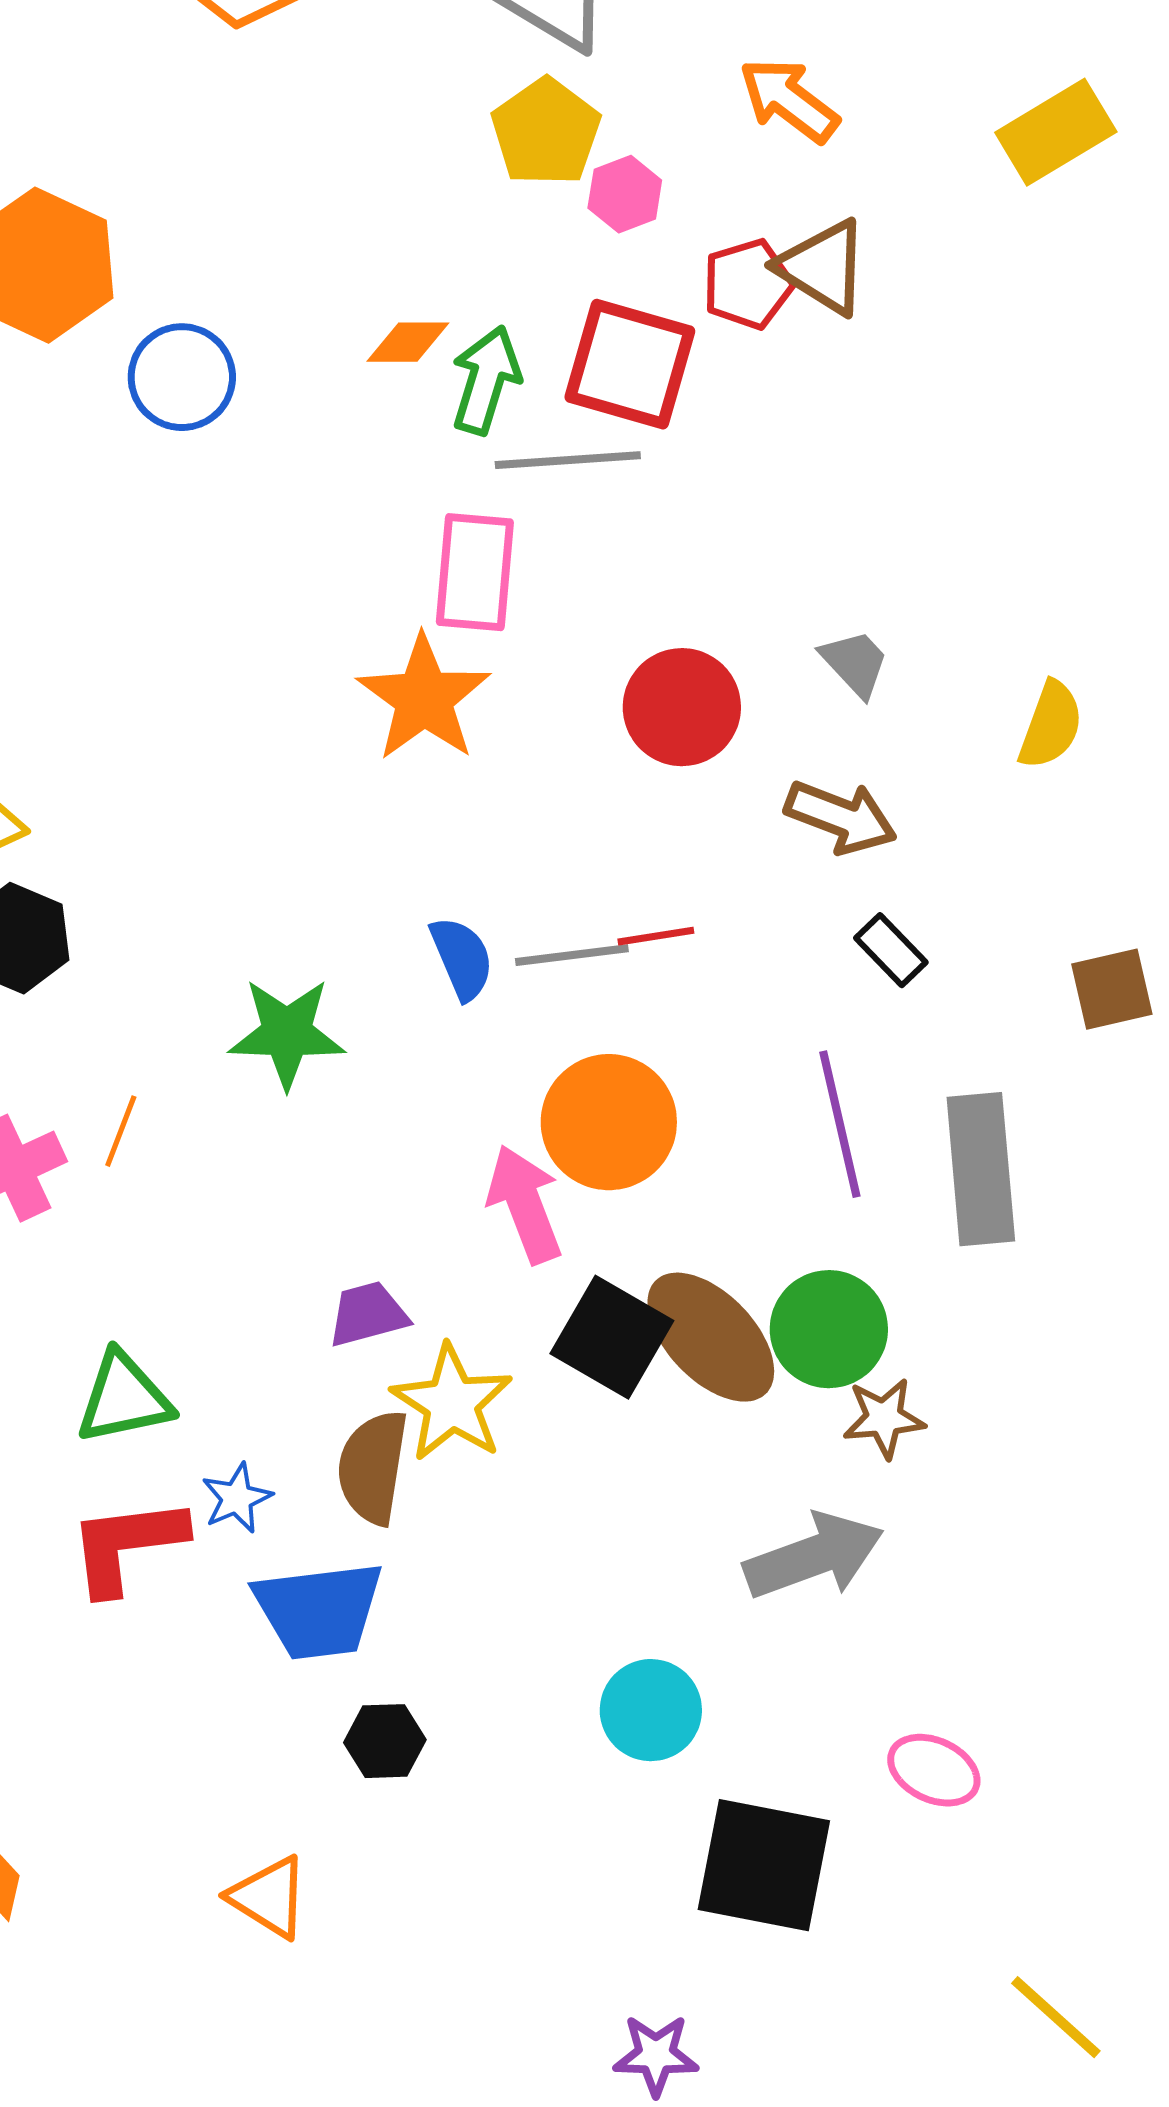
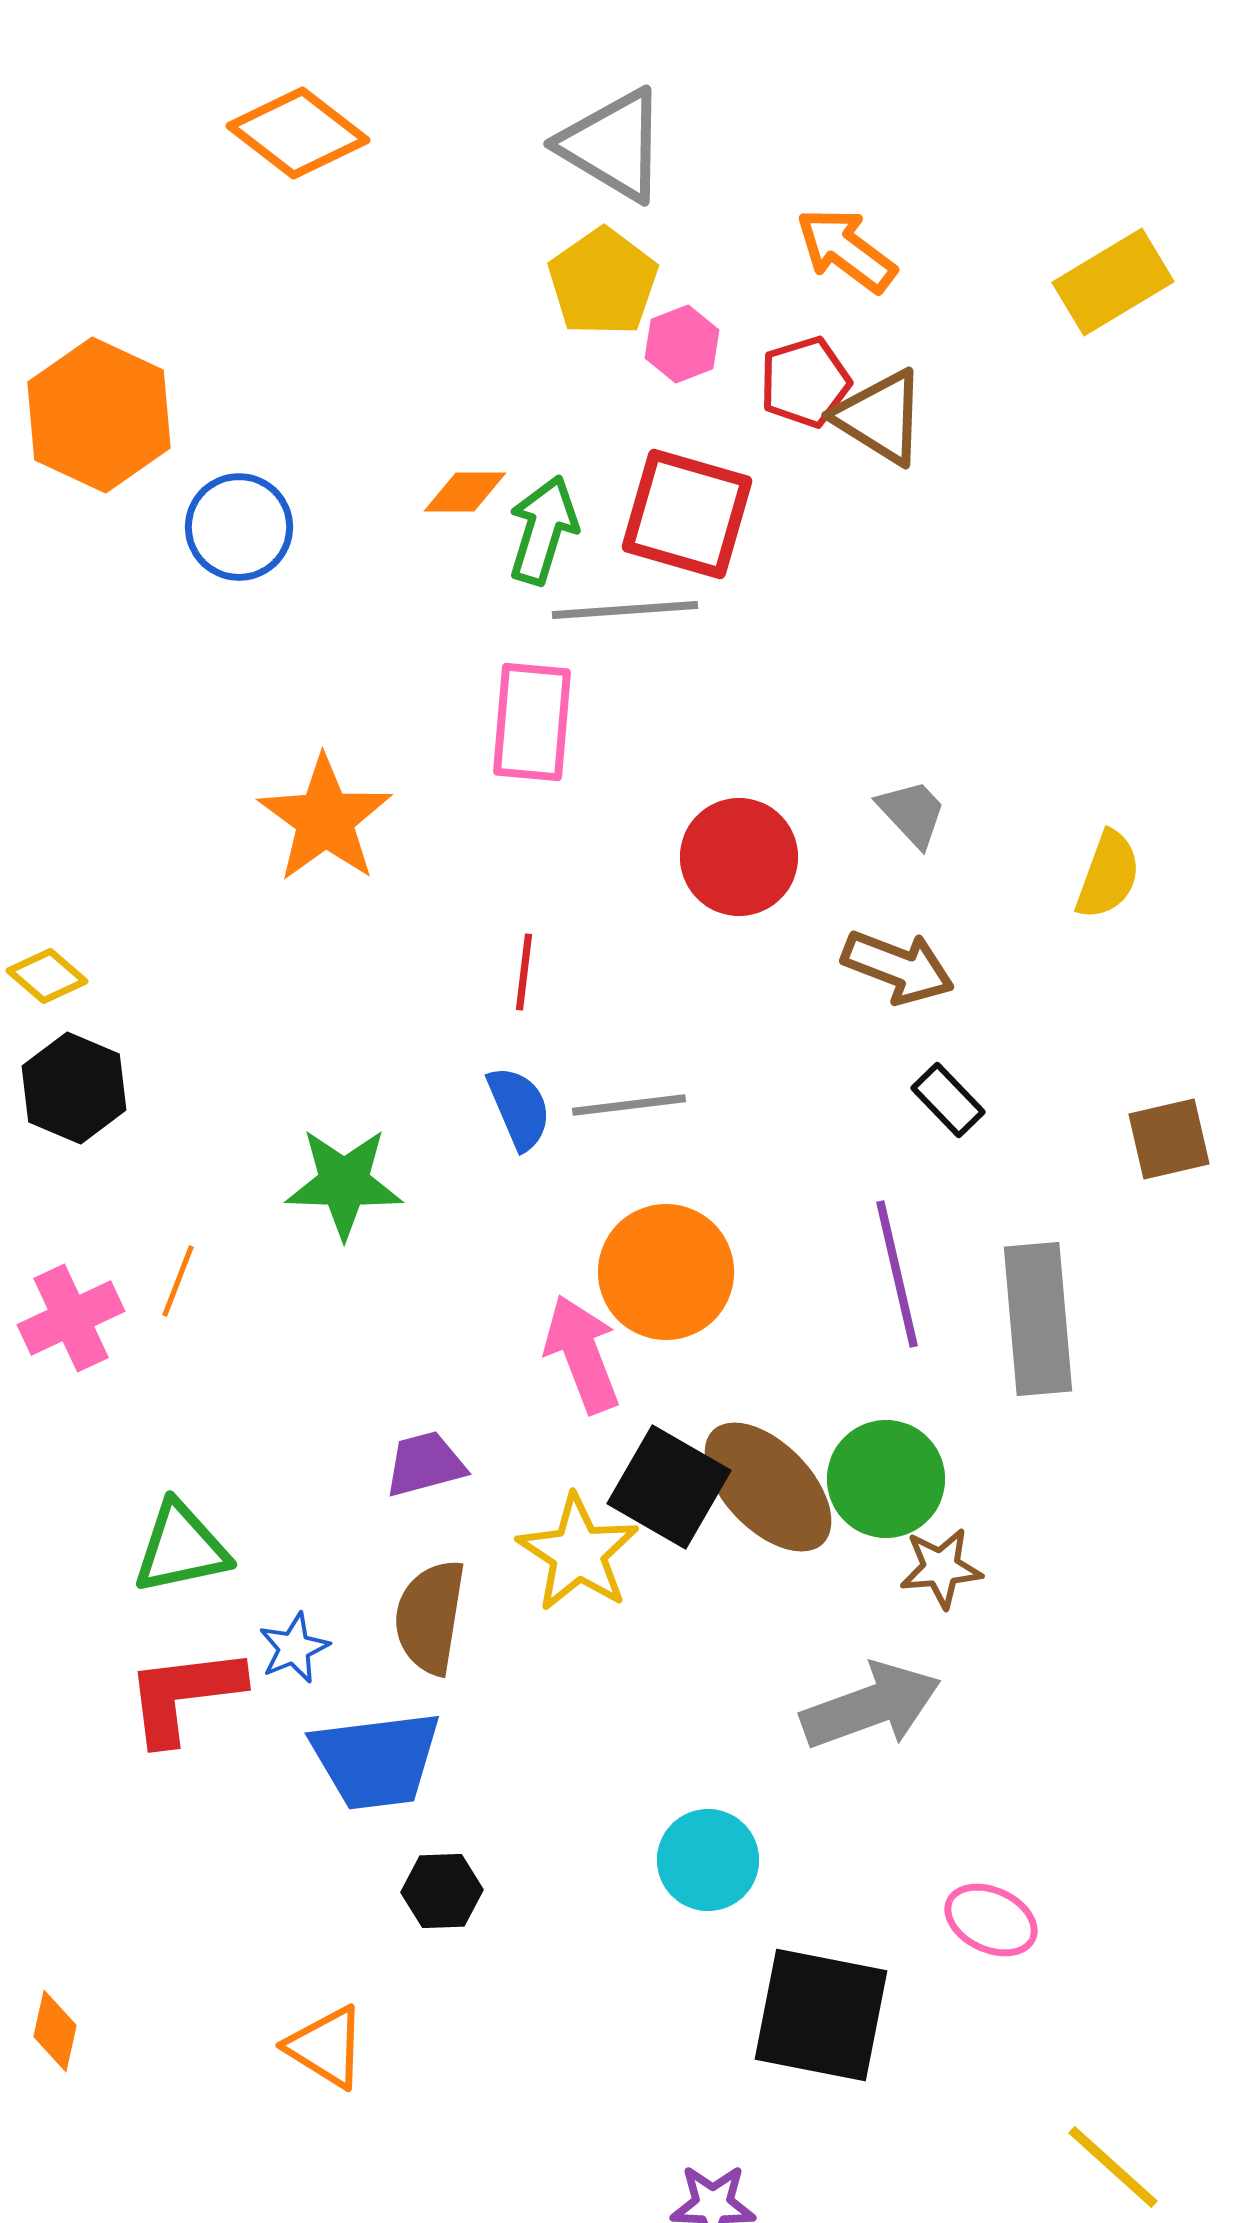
red pentagon: (748, 284) -> (805, 382), moved
orange star: (424, 698) -> (325, 819), moved
red line: (656, 936) -> (524, 972), moved, turned -74
yellow star: (452, 1403) -> (578, 1553), moved

